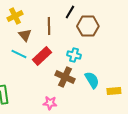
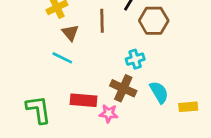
cyan cross: (74, 55) -> (135, 59), turned -32
red rectangle: (42, 56) -> (83, 100), moved, turned 48
pink star: (50, 103) -> (109, 113), moved

